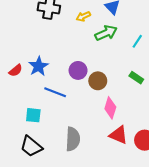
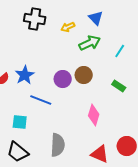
brown circle: (98, 81) -> (84, 75), moved
red triangle: (119, 135) -> (100, 154), moved

